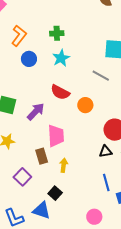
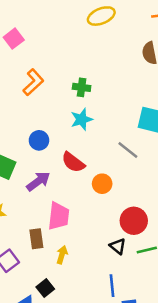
blue circle: (29, 59) -> (39, 140), moved
black triangle: (106, 151) -> (118, 246), turned 40

